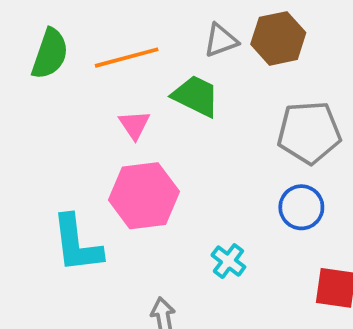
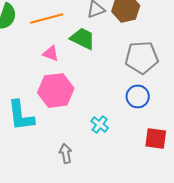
pink triangle: (134, 125) -> (51, 53), turned -36

